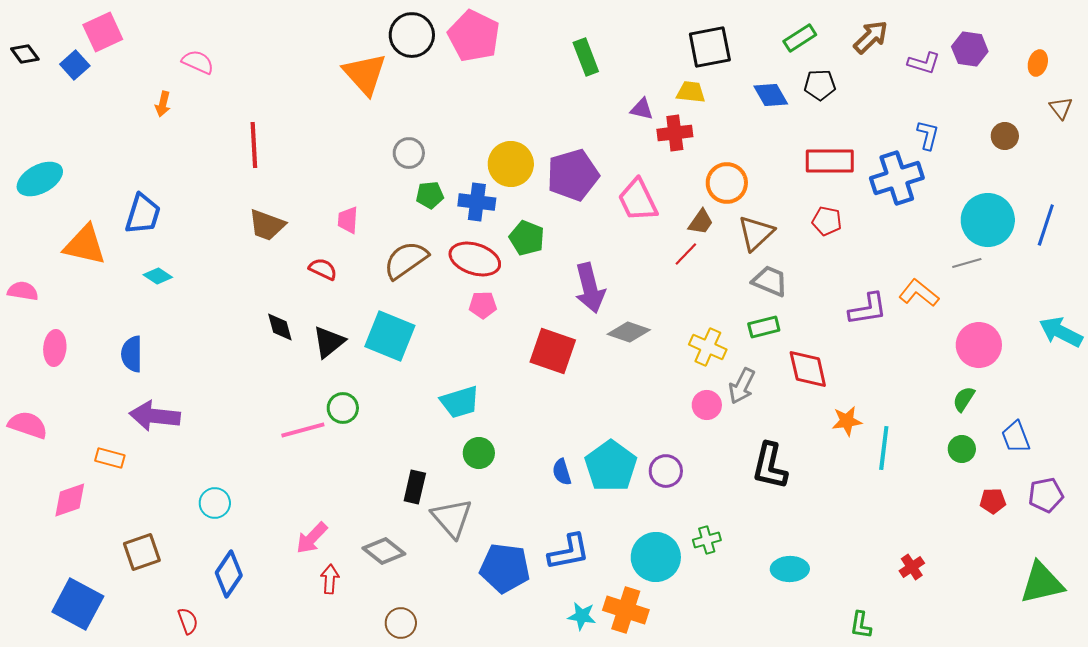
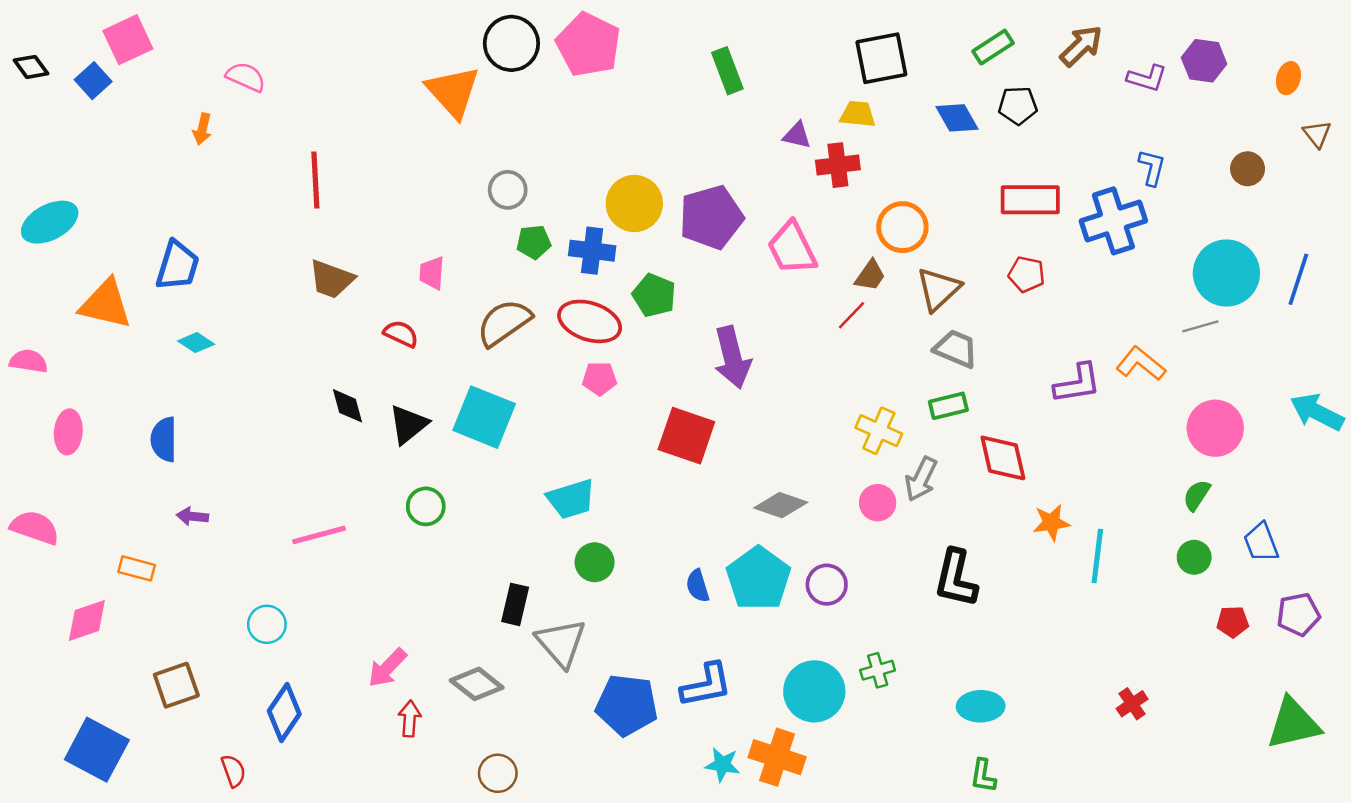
gray diamond: (629, 332) -> (781, 505), moved
purple arrow: (155, 416) -> (192, 516), size x0.5
pink line: (303, 430) -> (319, 535), moved
green L-shape: (861, 625) -> (983, 776), moved

